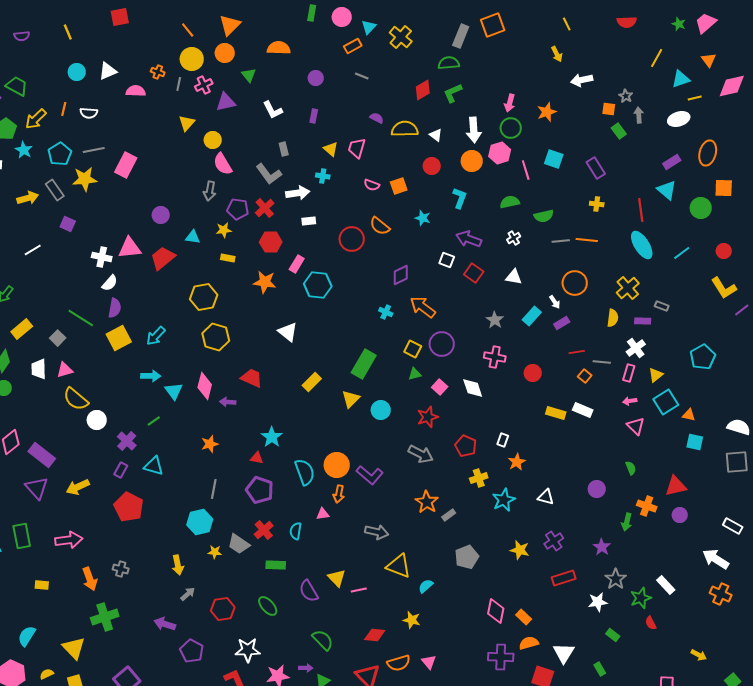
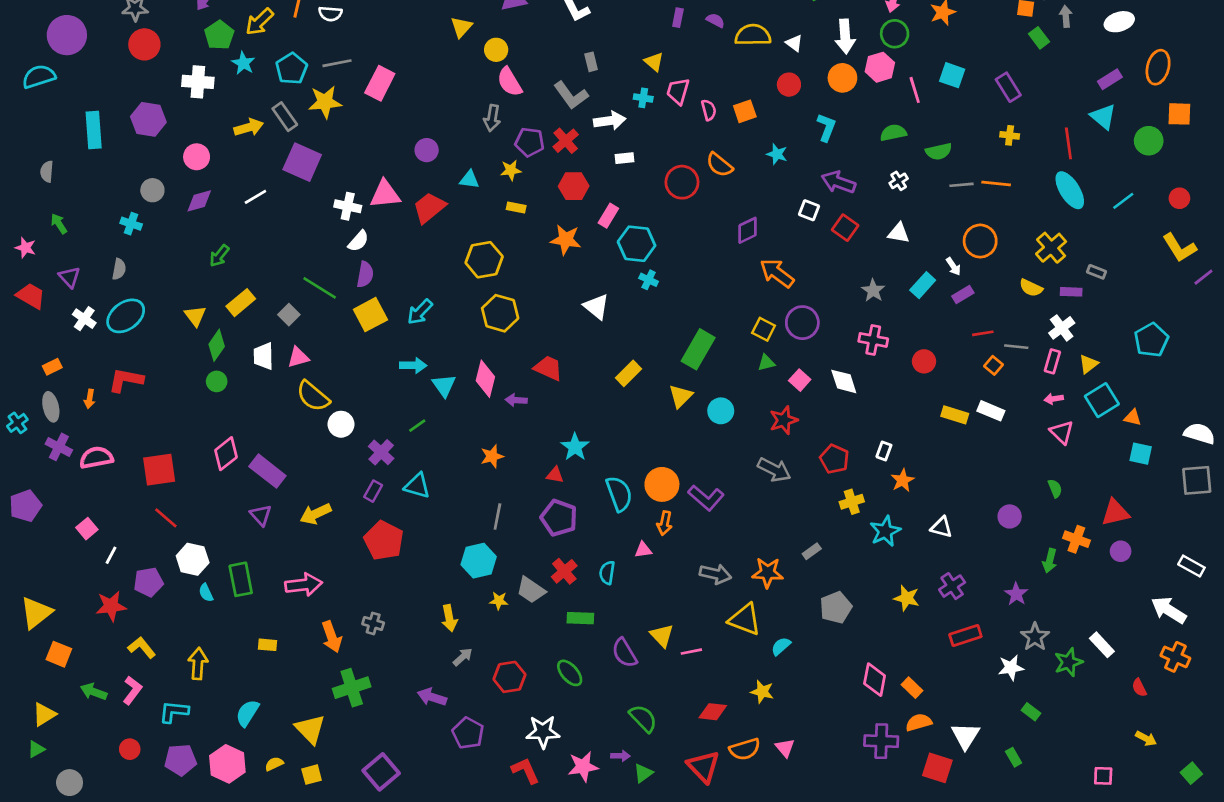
purple rectangle: (314, 116) -> (678, 18), moved
pink trapezoid: (357, 148) -> (678, 91), moved
pink semicircle: (372, 185) -> (709, 110), turned -126
purple square: (68, 224) -> (302, 162), size x1.8
cyan cross: (386, 312) -> (649, 280), moved
yellow semicircle: (613, 318) -> (1031, 288), turned 108
purple triangle: (37, 488) -> (261, 515), size x0.7
orange star: (427, 502) -> (768, 573), moved, turned -30
red semicircle: (651, 623) -> (1139, 688), moved

